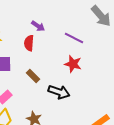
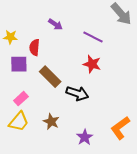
red semicircle: (29, 43) -> (34, 47), moved
brown rectangle: (33, 76) -> (50, 77), size x1.5

